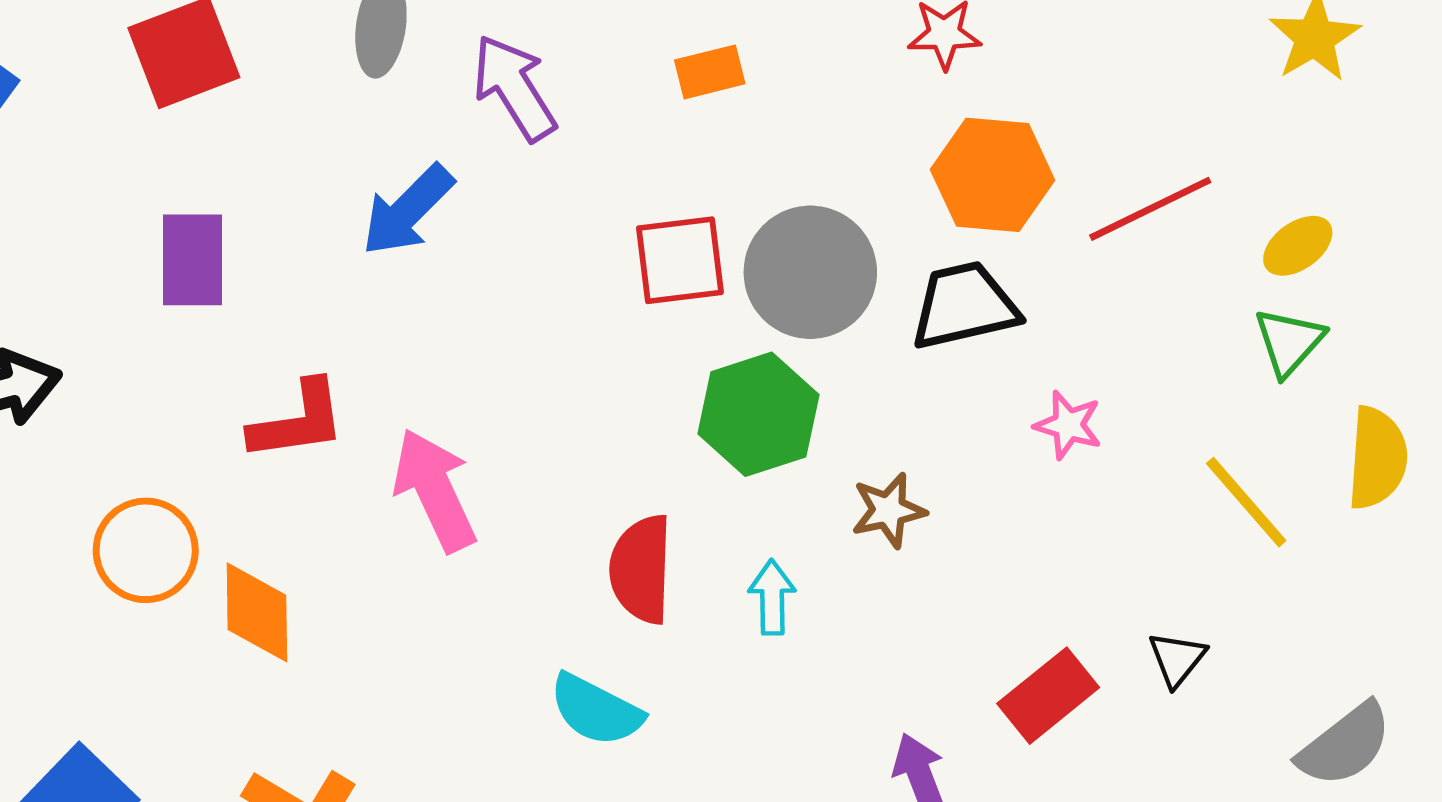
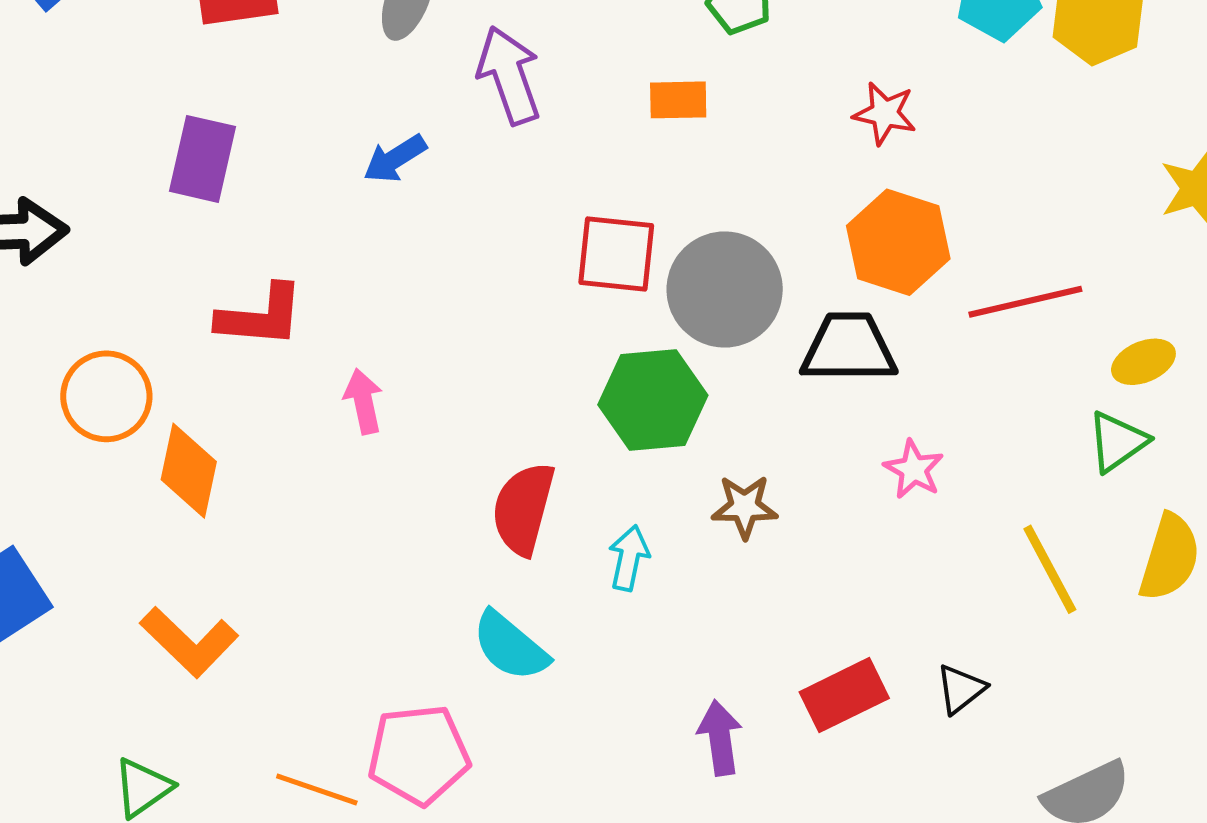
blue arrow: (408, 210) -> (395, 159), size x0.7
pink arrow: (435, 490) -> (363, 401), size x0.6
cyan semicircle: (596, 710) -> (510, 646), moved

